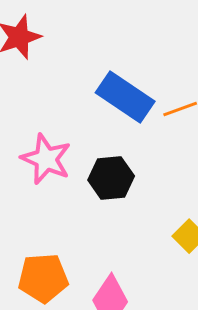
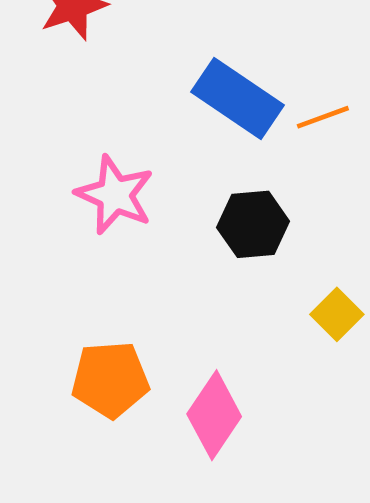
black hexagon: (111, 178) -> (253, 224), moved

